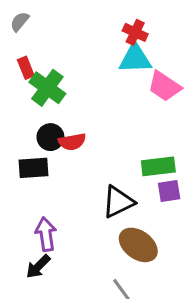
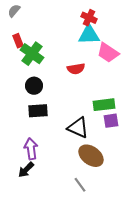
red semicircle: (72, 142) -> (76, 69), moved
black rectangle: (34, 168) -> (38, 111), moved
black triangle: (118, 202) -> (78, 128), turned 50

